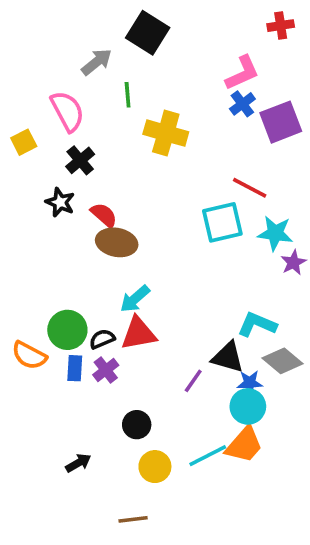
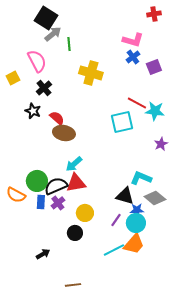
black square: (148, 33) -> (46, 18), moved
pink L-shape: (242, 73) -> (133, 40), turned 40
green line: (128, 95) -> (69, 44), moved
purple square: (281, 122) -> (154, 67), size x0.7
cyan star: (275, 233) -> (155, 111), moved
black semicircle: (102, 339) -> (56, 186), size x1.6
purple line: (193, 381) -> (116, 220), moved
yellow circle: (155, 467) -> (85, 213), moved

